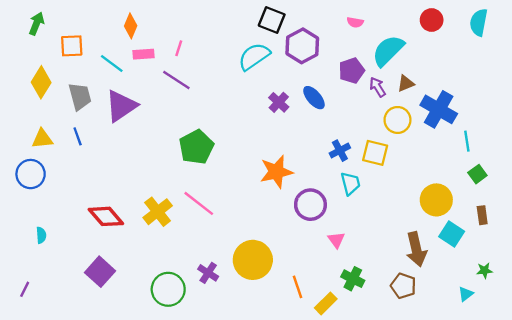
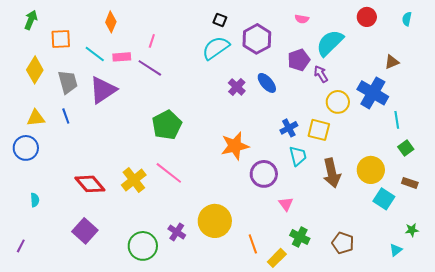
black square: (272, 20) -> (220, 20), moved, size x0.6
cyan semicircle: (479, 22) -> (407, 19), size x0.6
pink rectangle: (143, 54) -> (122, 57), moved
brown triangle: (406, 84) -> (392, 62), moved
brown rectangle: (482, 215) -> (410, 183), turned -63
brown arrow: (416, 249) -> (332, 173), moved

